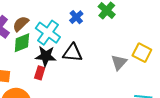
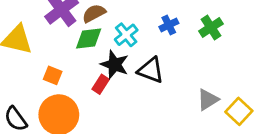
cyan cross: (48, 33) -> (126, 35), size x0.7
yellow square: (142, 53) -> (239, 111), moved

